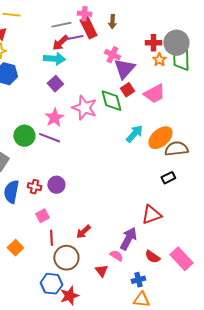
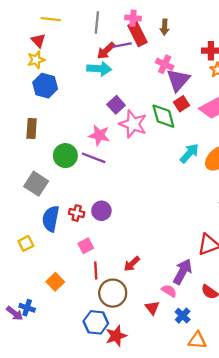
gray line: (61, 25) -> (97, 23), moved, turned -72
purple square: (55, 84) -> (116, 105), moved
pink star: (54, 118) -> (99, 135), turned -30
blue cross: (138, 280) -> (183, 316), moved, turned -32

